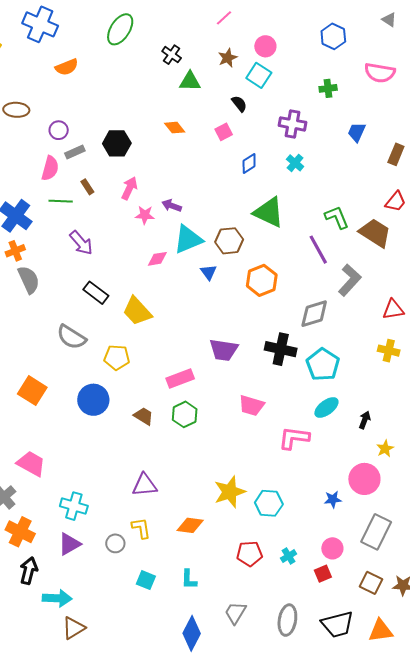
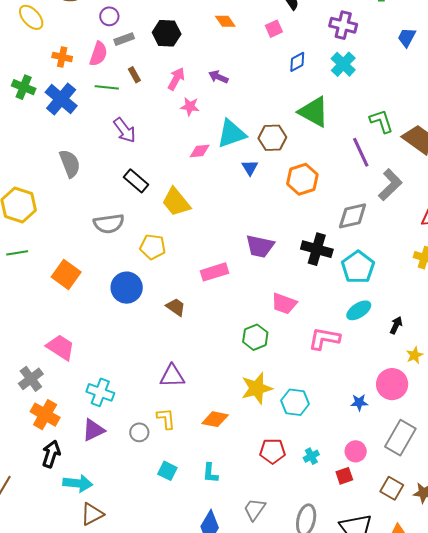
cyan cross: (295, 163) -> (343, 64), size x1.4
purple arrow: (172, 206) -> (218, 77), moved
orange cross: (15, 251) -> (62, 57), moved, turned 30
gray semicircle: (71, 337) -> (109, 224), turned -44
green hexagon: (185, 414) -> (255, 337), moved

